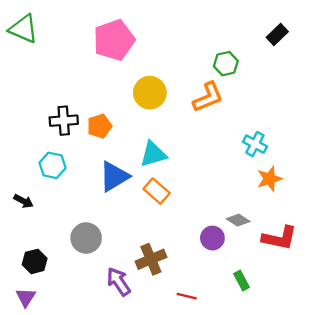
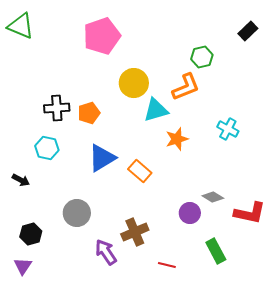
cyan triangle: (153, 154) -> (156, 110), moved
orange star: (269, 179) -> (177, 139), moved
green rectangle: (242, 280) -> (216, 251), size x1.4

